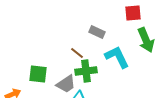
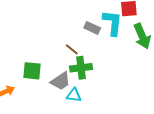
cyan L-shape: (117, 57) -> (113, 23), moved, turned 32

